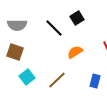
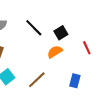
black square: (77, 18) -> (61, 33), moved

